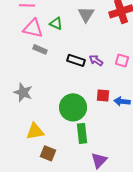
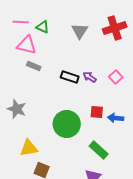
green triangle: (56, 23) -> (43, 27), moved
pink square: (122, 60) -> (116, 77), turned 32
green rectangle: (82, 133) -> (99, 150), moved, turned -42

